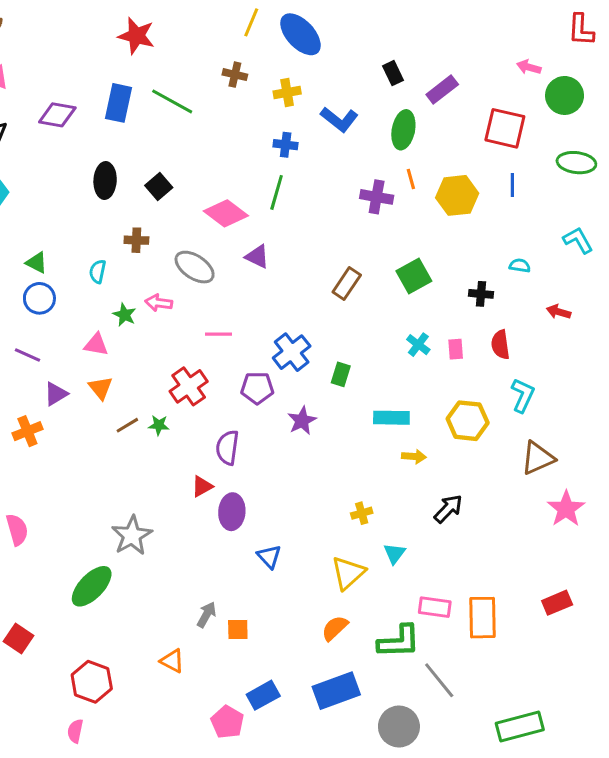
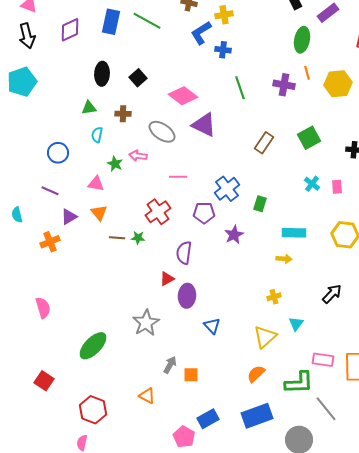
purple diamond: (57, 115) -> (70, 30), turned -35
blue L-shape: (339, 119) -> (201, 33), moved, turned 110
green line: (277, 192) -> (240, 88), moved, turned -35
purple triangle: (257, 257) -> (204, 125), size x1.5
green triangle: (36, 263) -> (89, 108), moved, turned -35
brown line: (127, 425) -> (117, 238), turned 35
yellow arrow: (414, 456) -> (284, 259), moved
gray star: (132, 536) -> (146, 323), moved

